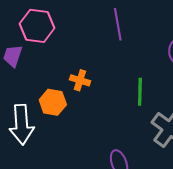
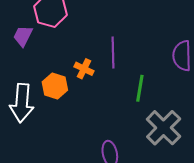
purple line: (118, 24) -> (113, 53), moved

